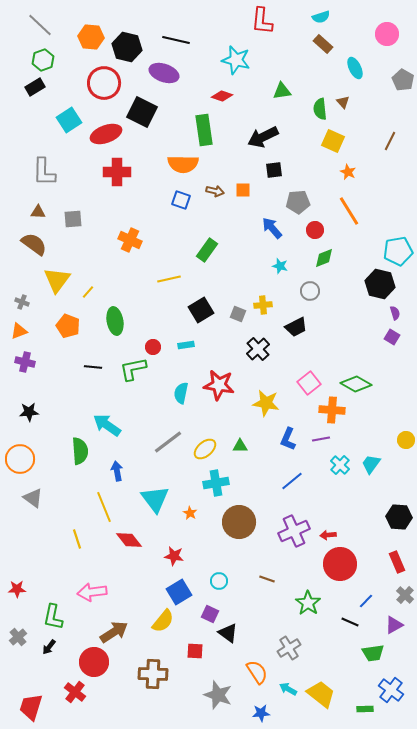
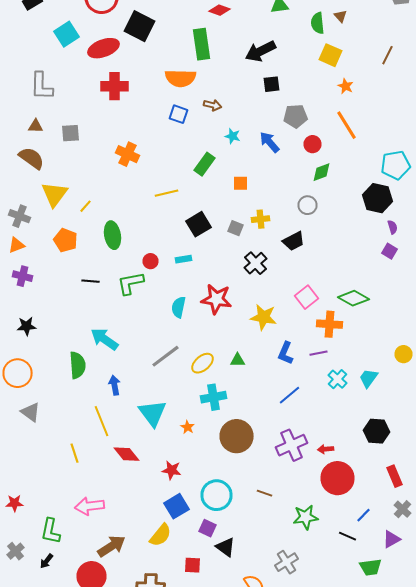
orange square: (243, 190) -> (240, 183), moved
cyan star: (280, 266) -> (232, 136), moved
gray cross: (22, 302) -> (20, 216), size x1.5
black hexagon: (399, 517) -> (376, 431), moved
cyan circle: (219, 581) -> (216, 495), size x1.8
green star: (308, 603) -> (306, 517), turned 30

